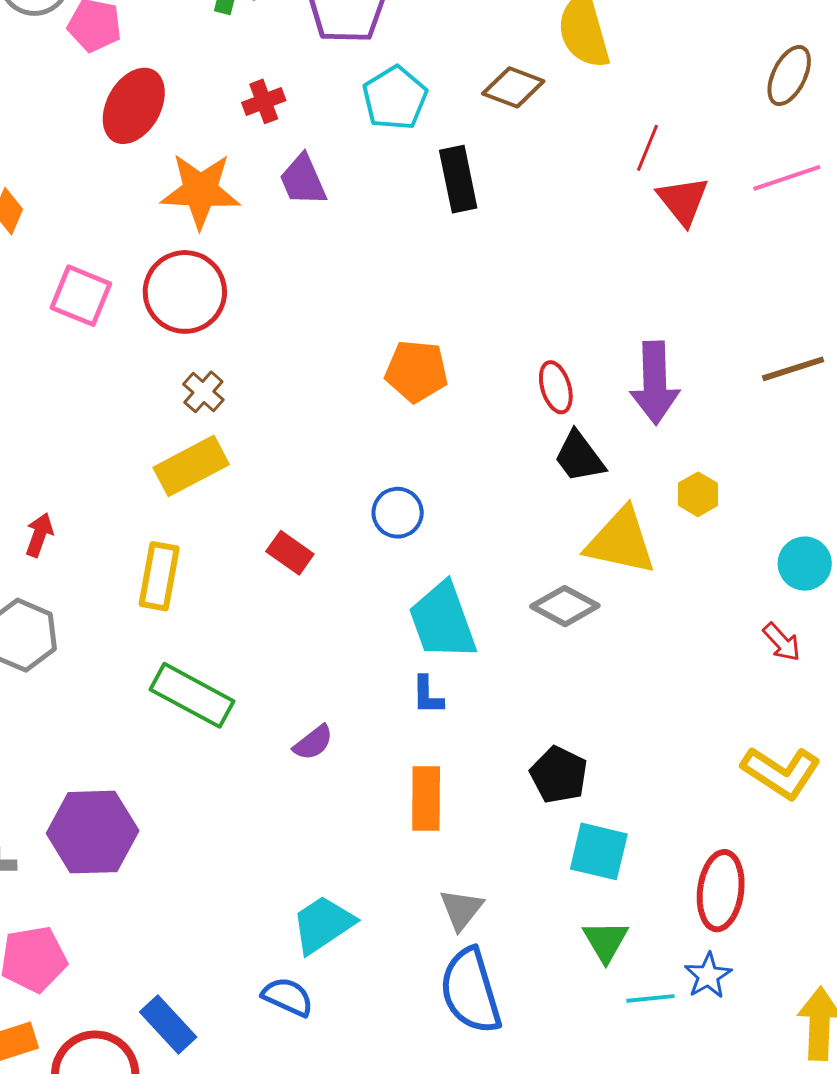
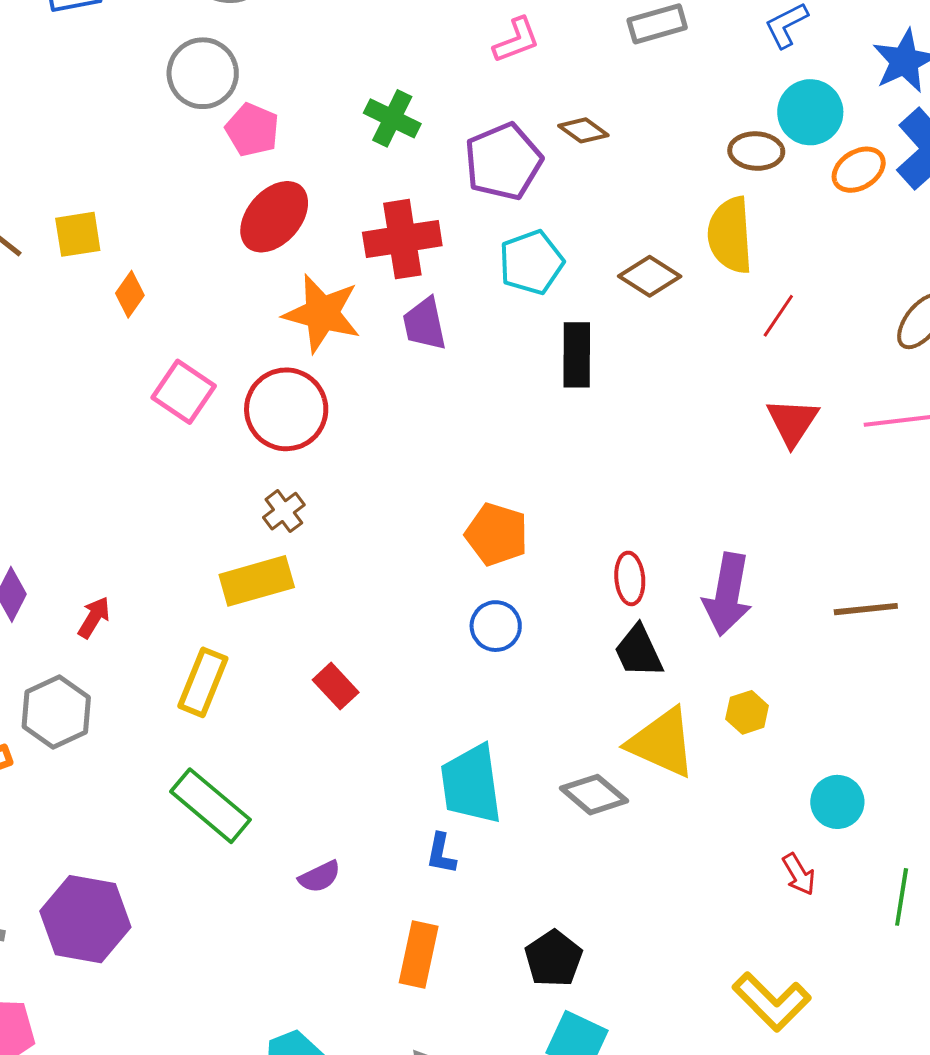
red cross: (264, 101) -> (402, 239), size x1.8
red line: (648, 148) -> (778, 316), moved
blue circle: (398, 513) -> (496, 626), moved

